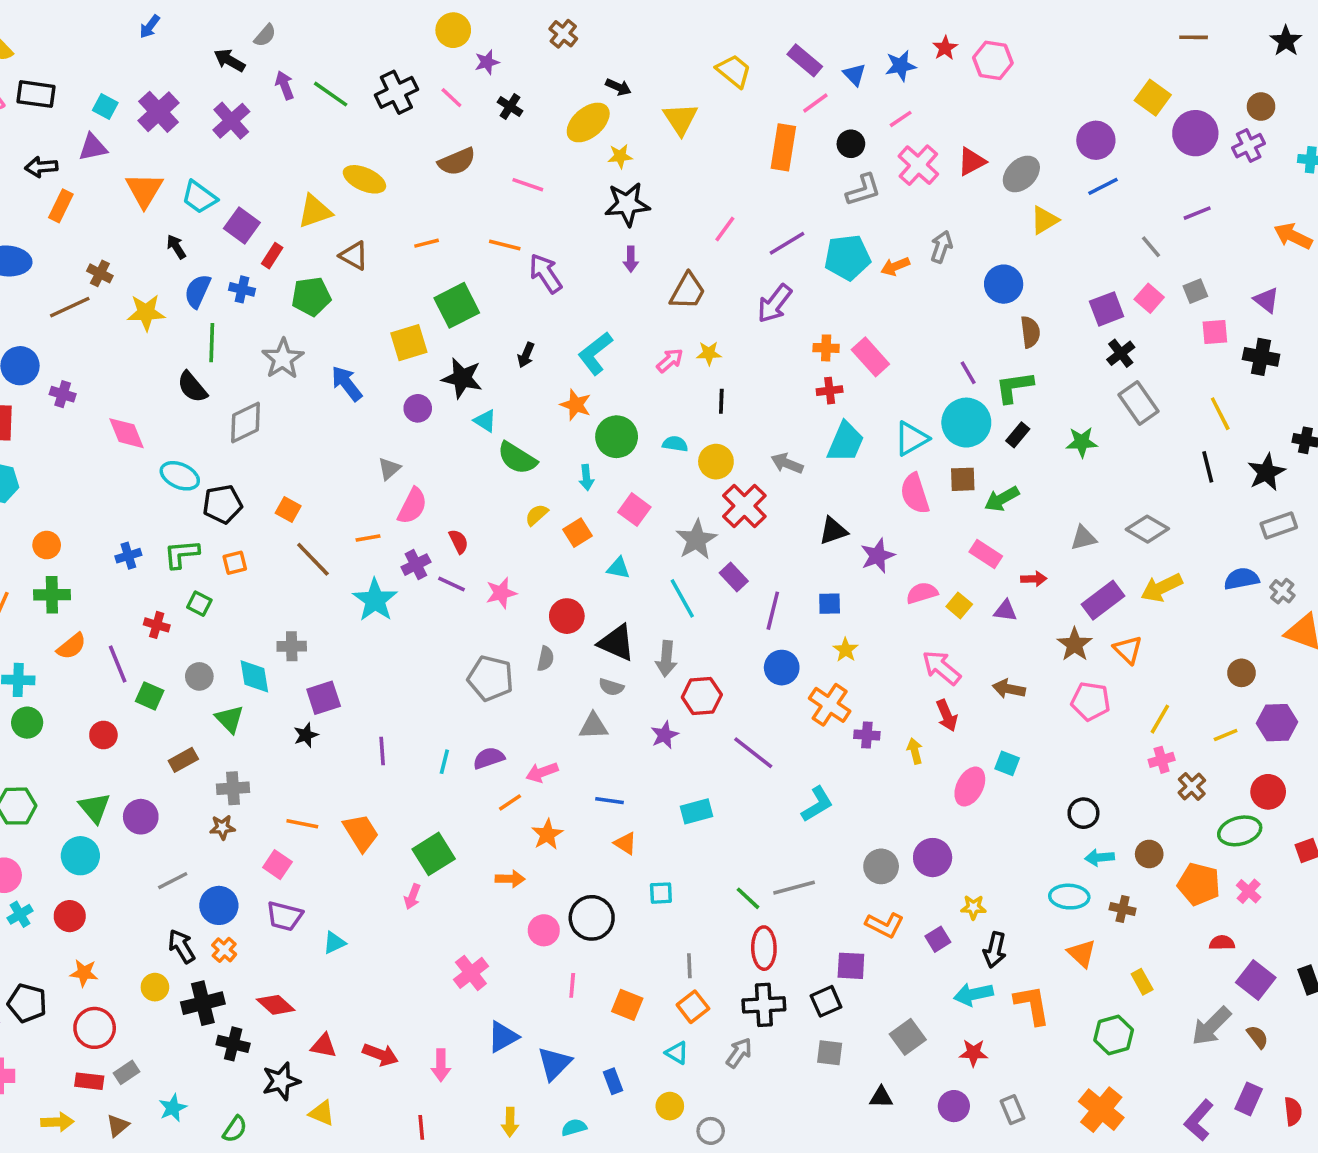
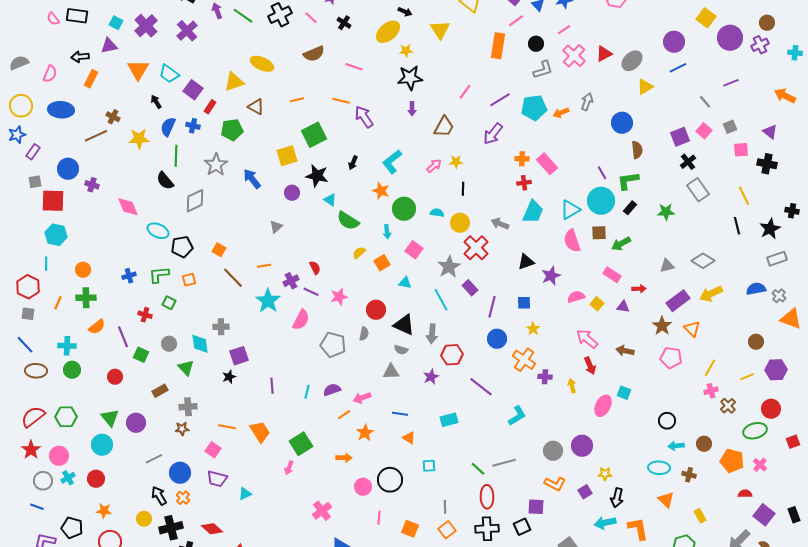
pink semicircle: (412, 506) -> (301, 320), moved

